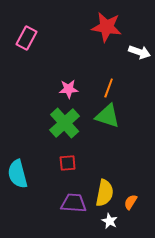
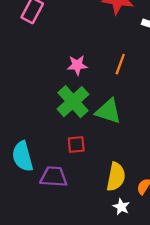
green triangle: (108, 116) -> (108, 111), moved
purple trapezoid: (74, 203) -> (54, 177), moved

